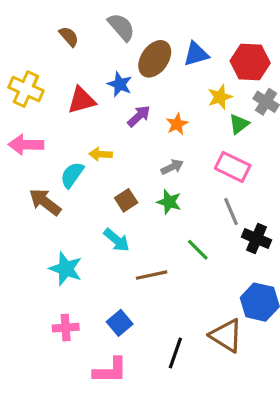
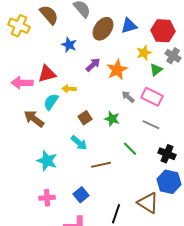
brown semicircle: (69, 37) -> (49, 15), size x1.5
blue star: (120, 84) -> (69, 45), moved
yellow cross: (26, 89) -> (19, 26), moved
red triangle: (82, 100) -> (47, 74), moved
orange star: (177, 124) -> (117, 70), size x1.5
gray arrow: (172, 167) -> (128, 97), moved, turned -112
gray line: (231, 211) -> (151, 125), turned -42
black cross: (256, 239) -> (167, 154), moved

